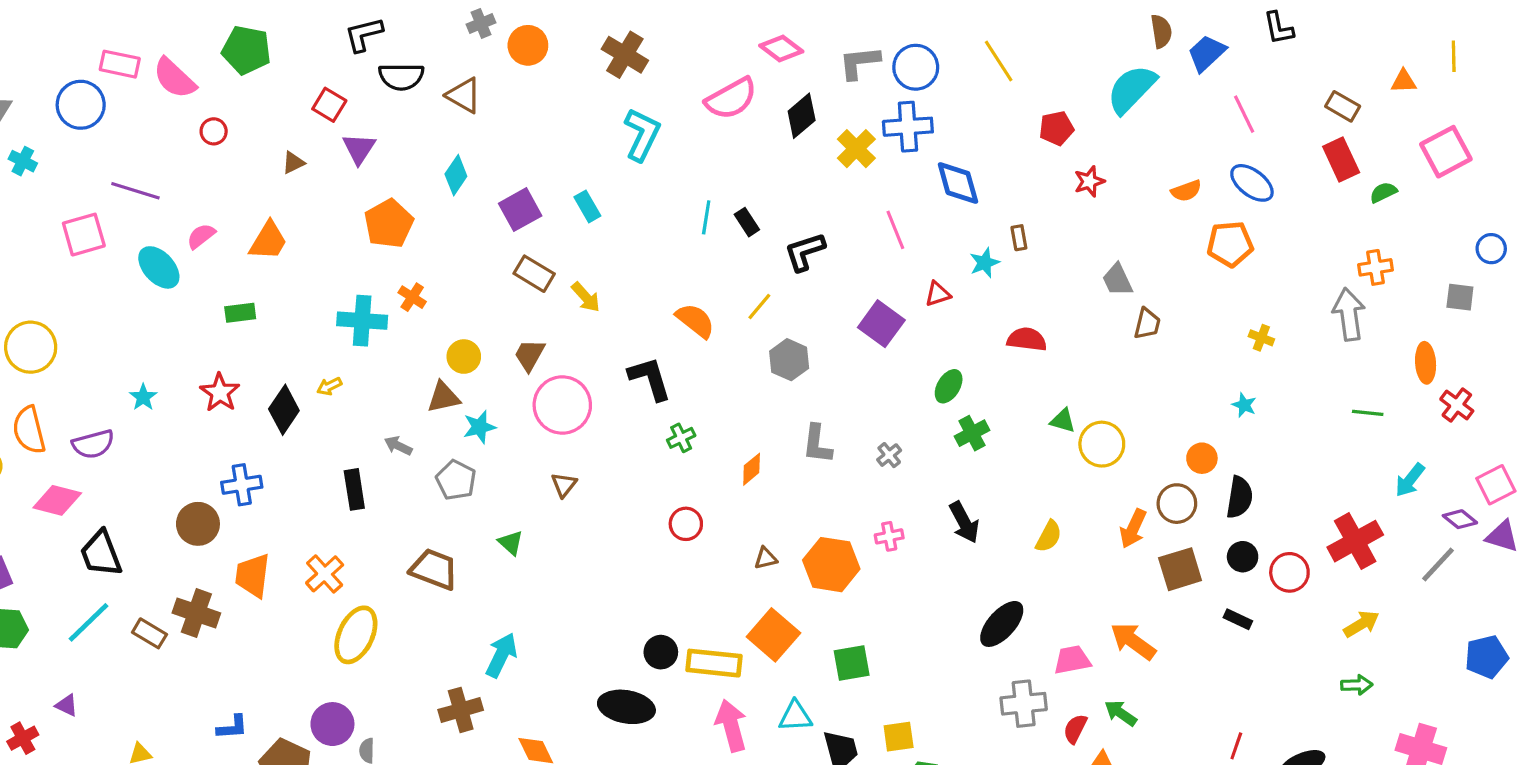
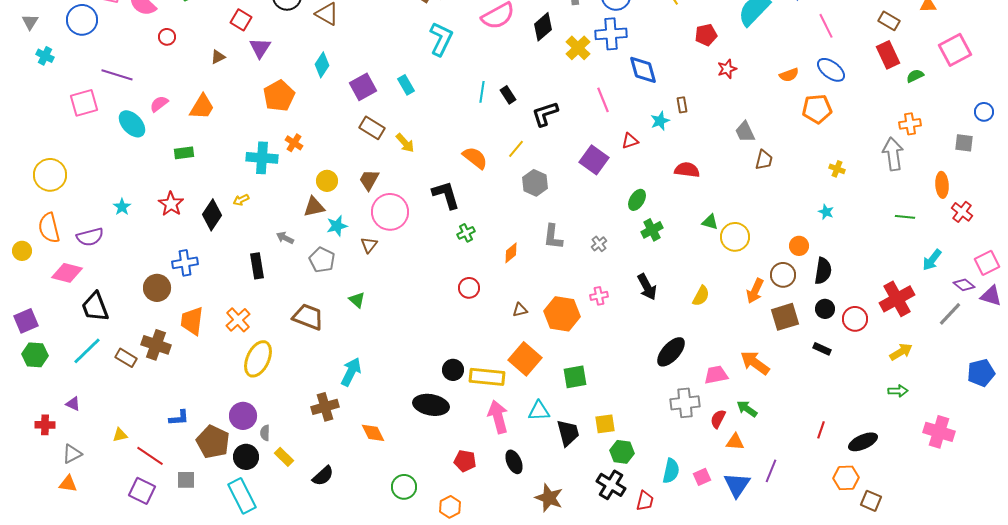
brown triangle: (564, 485) -> (369, 245), moved
red cross: (23, 738) -> (45, 425), turned 30

